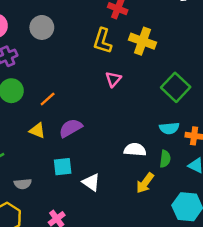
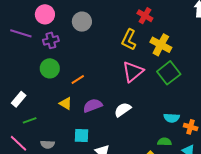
pink triangle: (113, 79) -> (133, 72), size x1.6
green square: (176, 87) -> (169, 73), moved
white semicircle: (135, 150) -> (123, 110), moved, turned -48
green semicircle: (165, 159) -> (165, 142), turned -104

